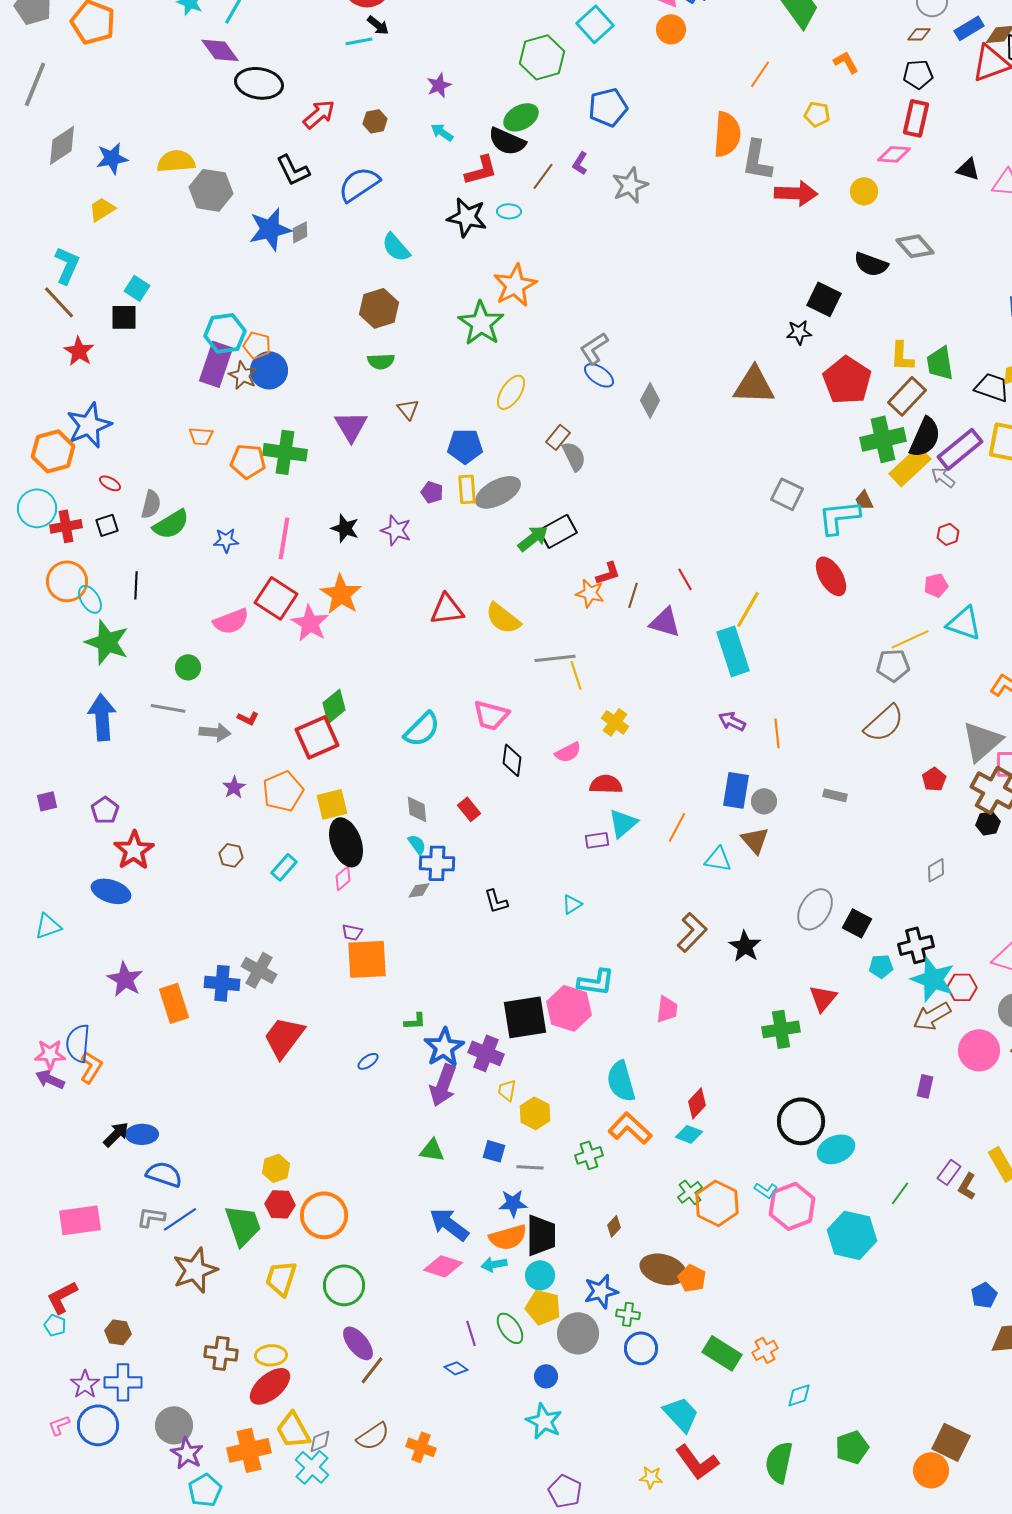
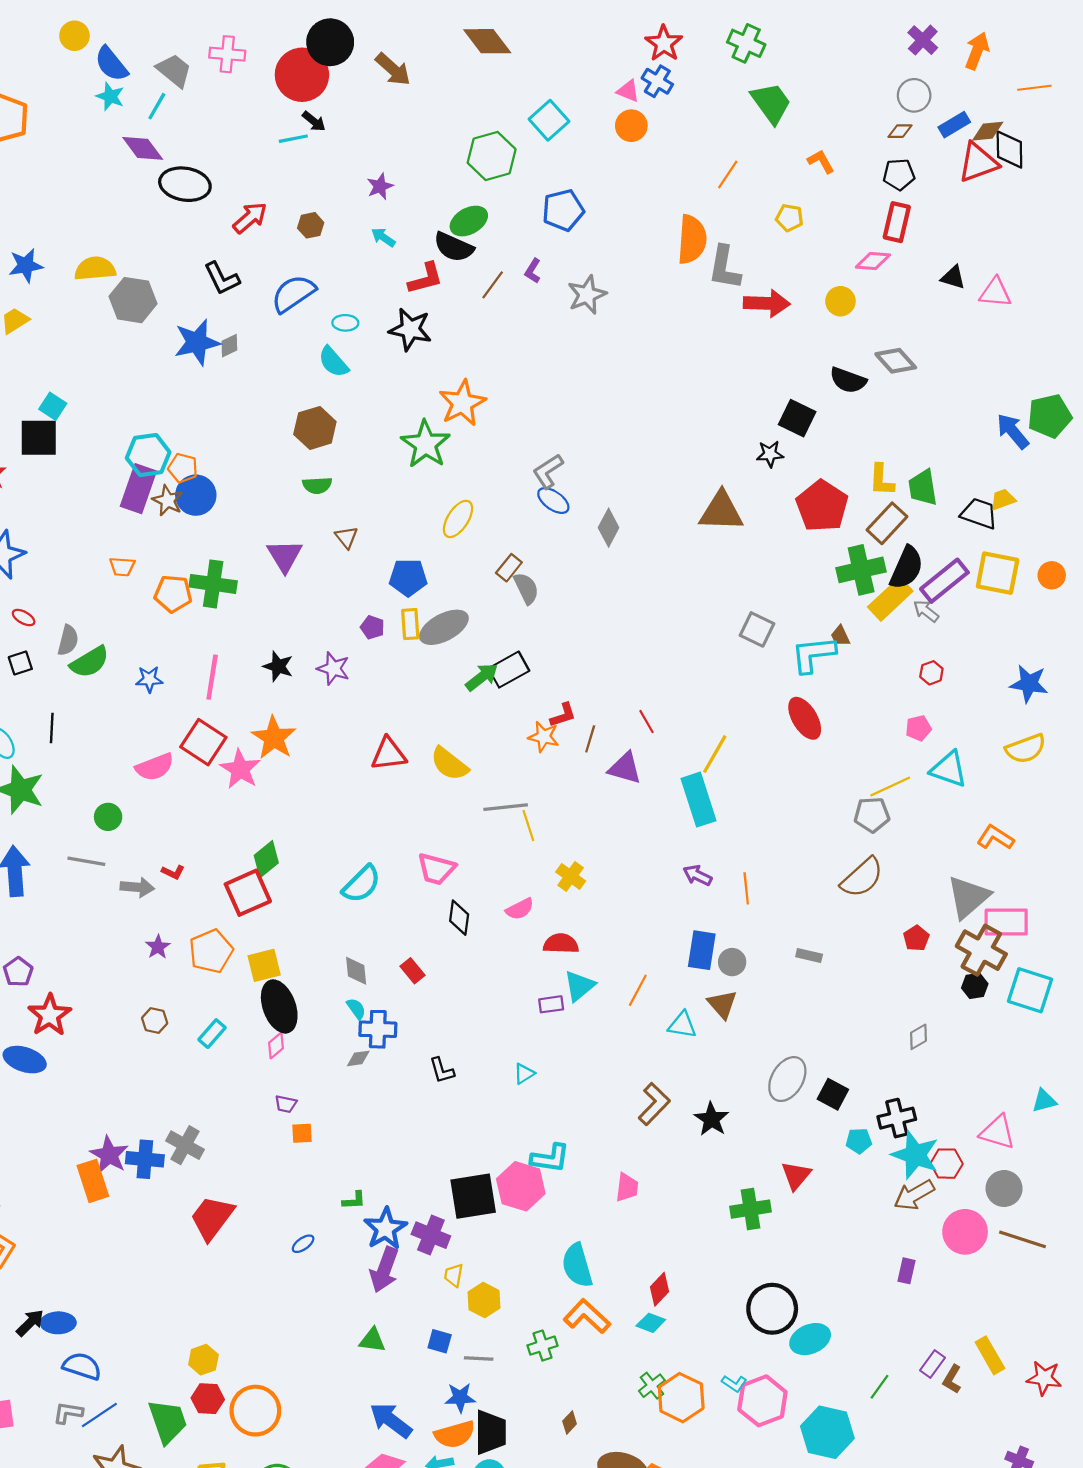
cyan ellipse: (509, 211) -> (345, 323), moved
black square: (124, 317) -> (39, 438), size x1.4
orange square: (367, 959) -> (302, 1133), size x0.5
purple star: (125, 979) -> (109, 1155), moved

